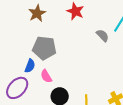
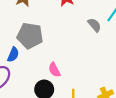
pink semicircle: (46, 76) -> (54, 70), moved

